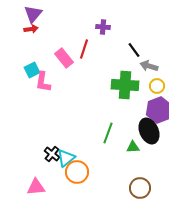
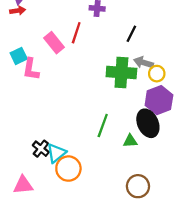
black line: (134, 50) -> (131, 34), turned 63
gray arrow: (149, 66) -> (143, 63), moved

